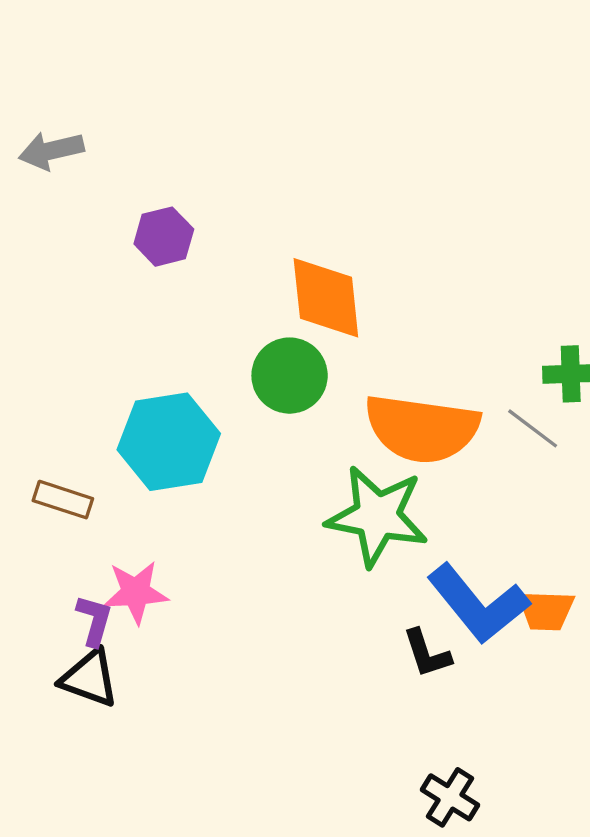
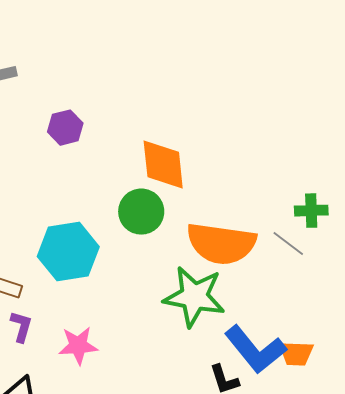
pink star: (136, 592) -> (78, 346), moved
purple L-shape: (94, 620) -> (21, 327), moved

